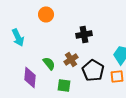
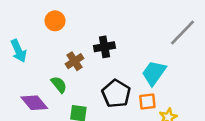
brown cross: (71, 59) -> (75, 61), moved
purple diamond: (30, 77) -> (34, 103), turned -45

